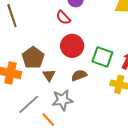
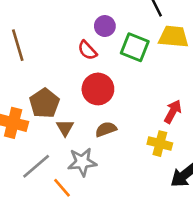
green square: (102, 57) -> (135, 47), moved

